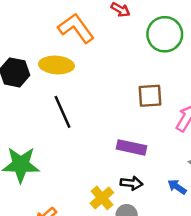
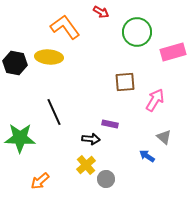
black line: (63, 112) -> (54, 112), moved
purple rectangle: (132, 147) -> (110, 124), size x0.7
black arrow: (132, 183) -> (91, 139), moved

